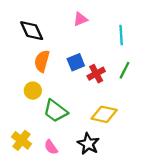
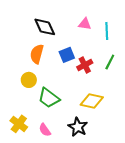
pink triangle: (80, 19) -> (85, 24), moved, turned 32
black diamond: (32, 31) -> (45, 27), moved

